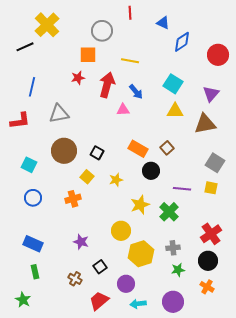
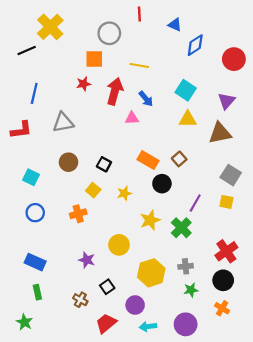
brown circle: (64, 151) -> (69, 162), size x0.7
purple line: (182, 189) -> (195, 203), turned -66
yellow circle: (121, 231) -> (119, 245), moved

